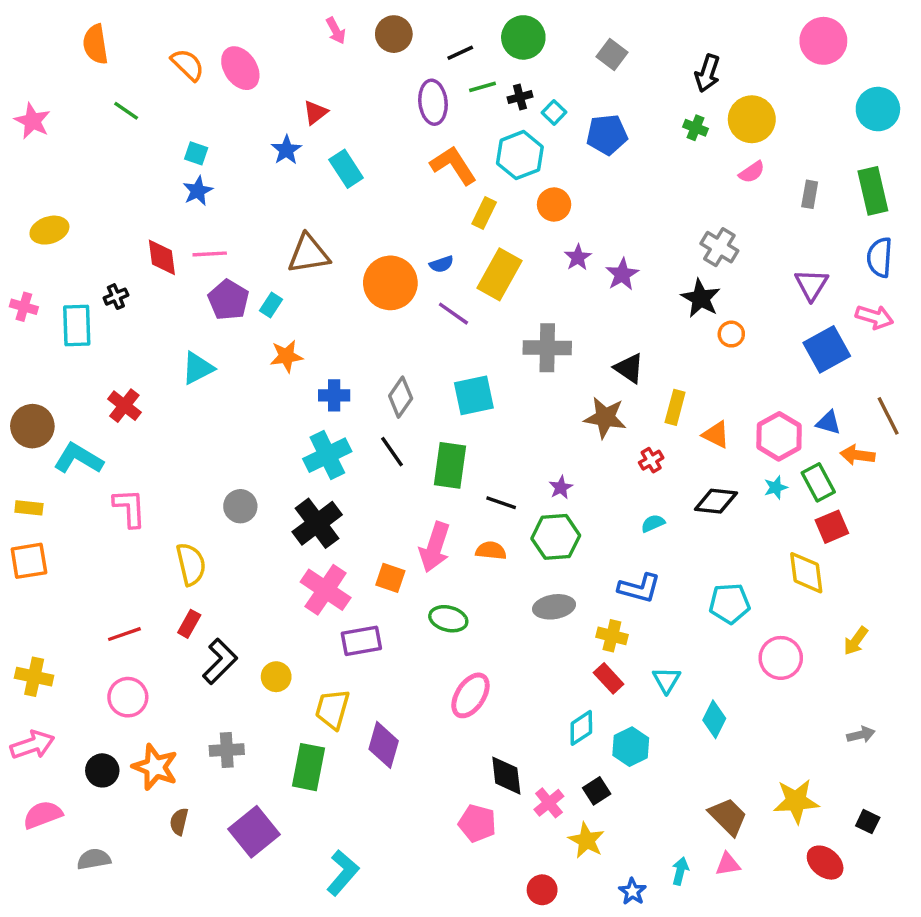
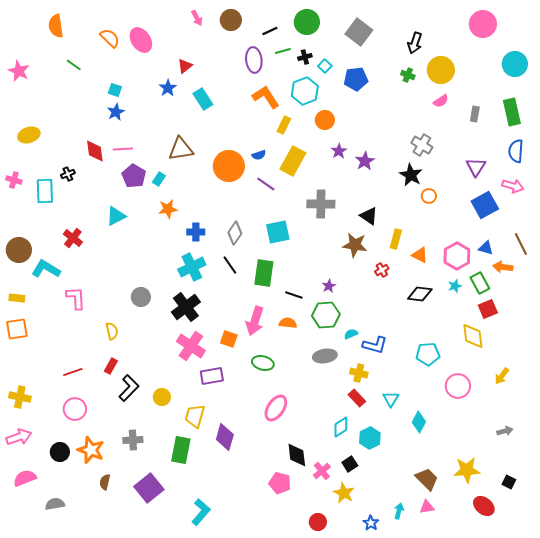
gray square: (612, 54) -> (359, 32), size x1.5
cyan semicircle: (653, 523) -> (351, 334), moved
yellow semicircle: (191, 564) -> (112, 331), size x0.7

